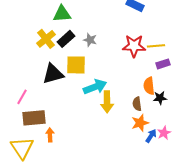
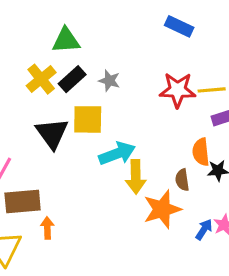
black triangle: (53, 74) -> (52, 133), turned -50
orange star: (140, 123) -> (162, 209), moved, size x1.4

